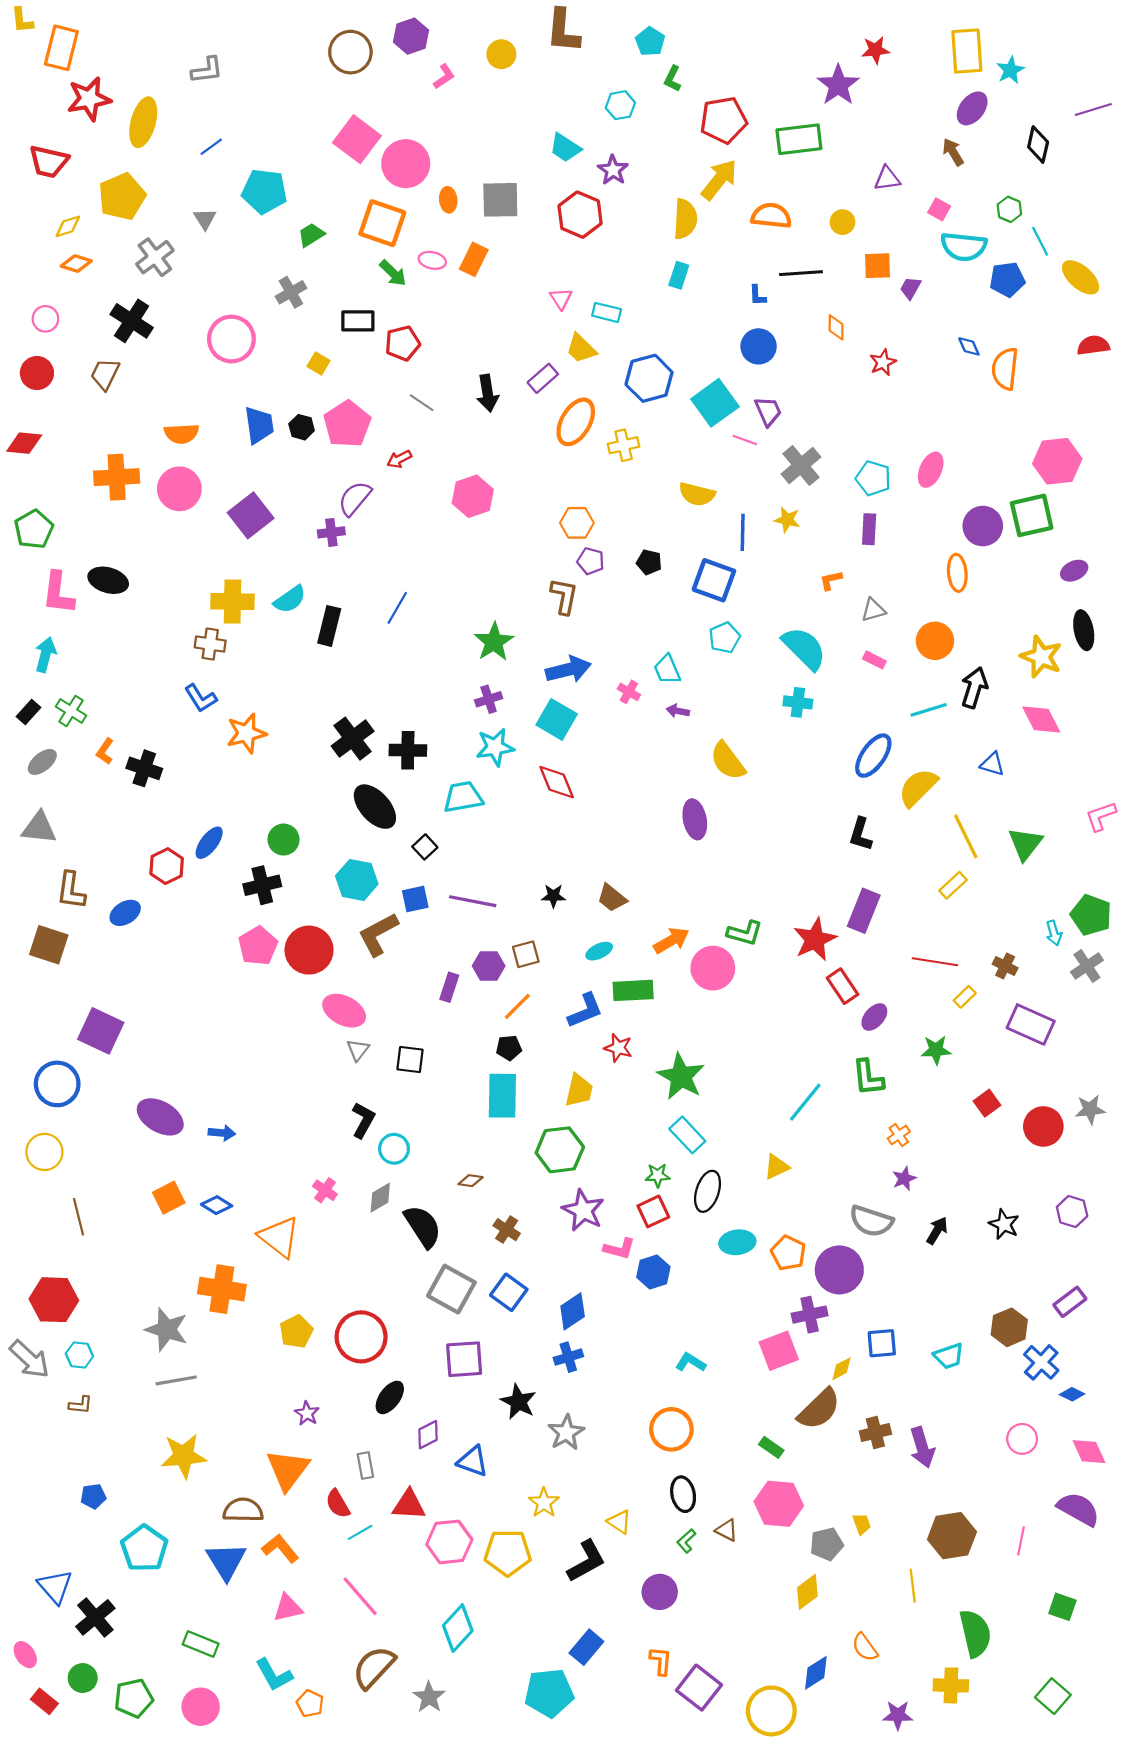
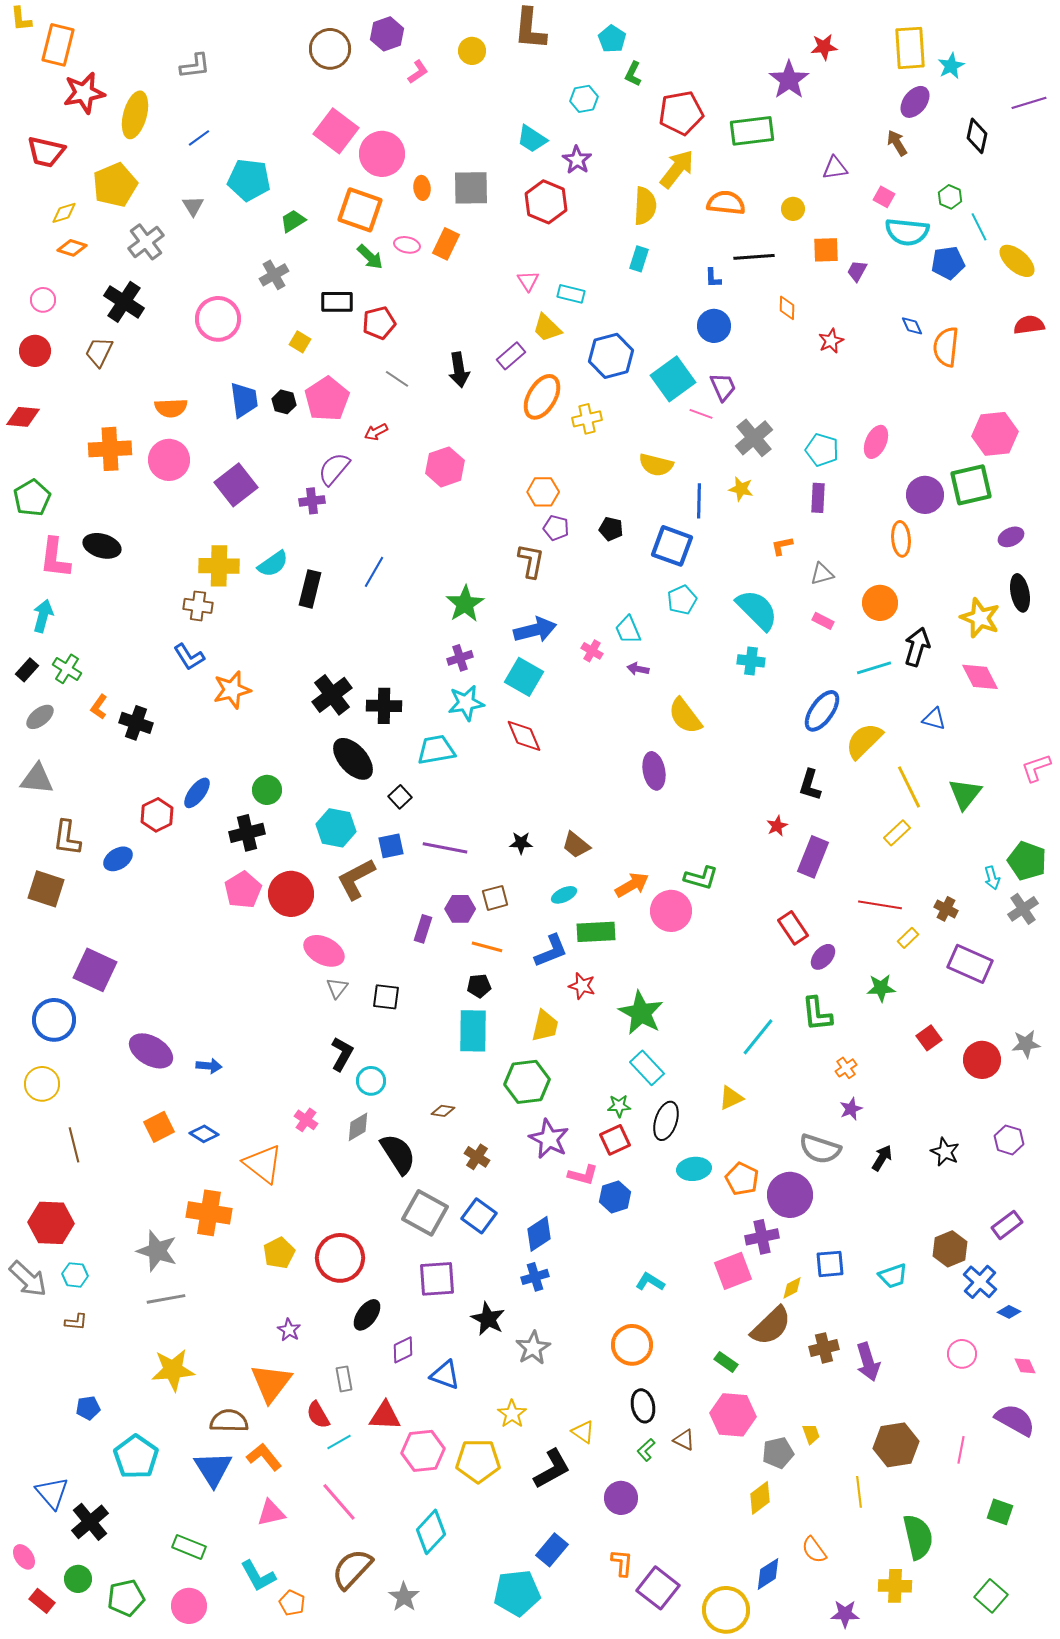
red star: (815, 939) -> (777, 826), moved, size x0.5
orange line: (517, 1006) -> (487, 947), turned 60
pink diamond: (1089, 1452) -> (1025, 1366), size x0.7

